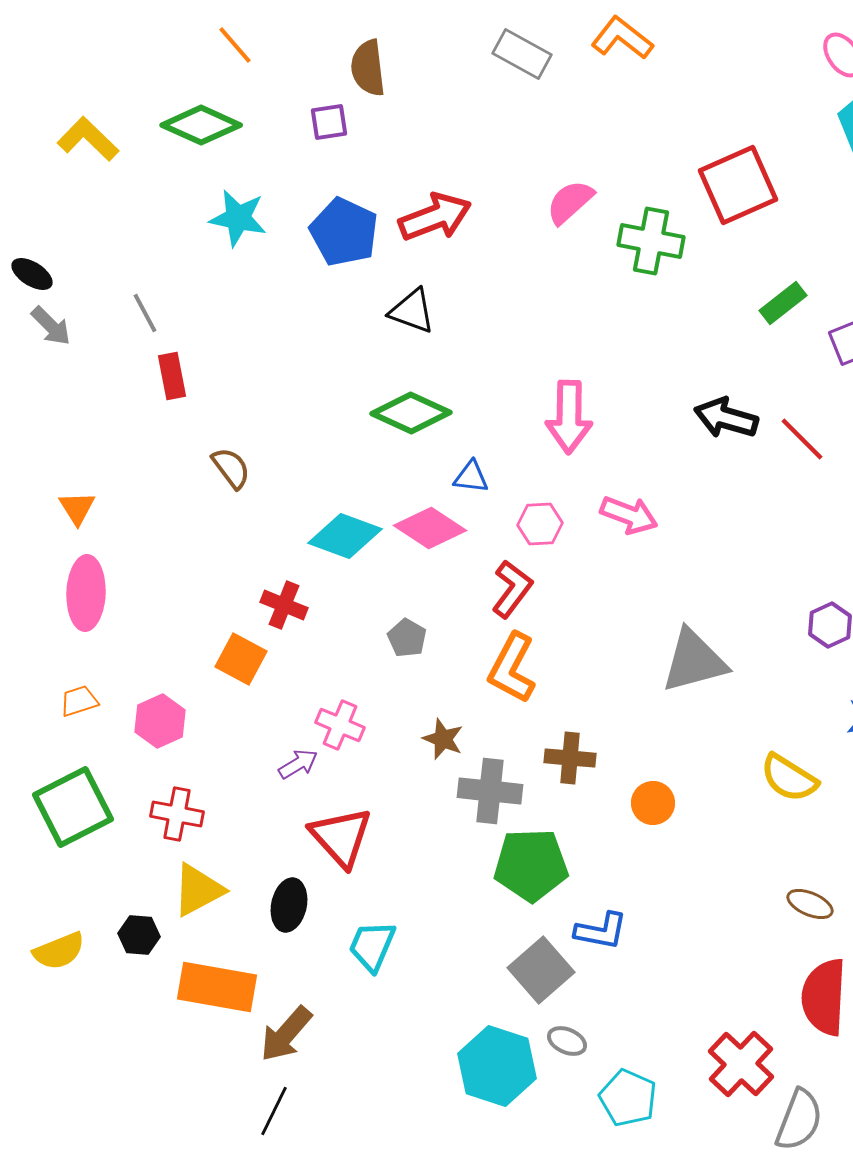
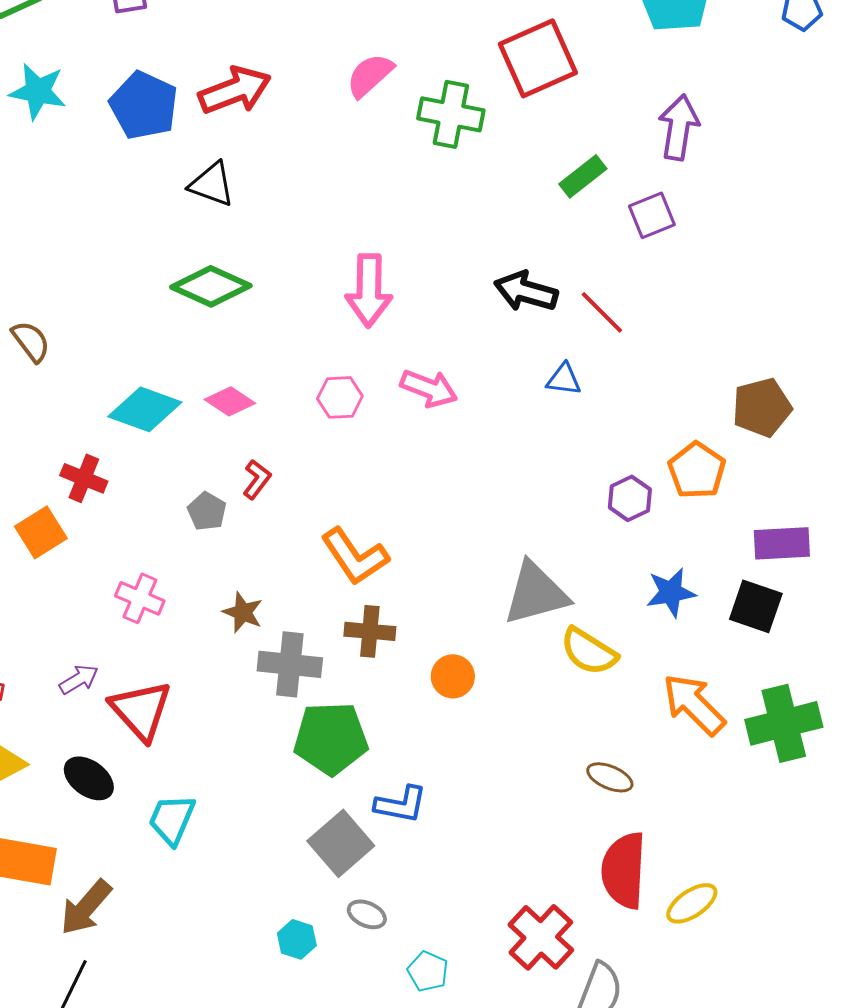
blue triangle: (471, 477) -> (564, 379), moved
pink diamond: (430, 528) -> (230, 401), size x0.7
red L-shape: (512, 589) -> (257, 479), moved, size x0.7
orange square: (241, 659) -> (41, 532), turned 30
gray triangle: (694, 661) -> (536, 593), moved
orange L-shape: (512, 668) -> (355, 556), moved, turned -62
purple arrow: (298, 764) -> (79, 679), moved
black ellipse: (289, 905) -> (89, 778), turned -66
cyan hexagon: (497, 1066) -> (297, 939), size x0.5
cyan pentagon: (628, 1098) -> (428, 971), size x0.7

